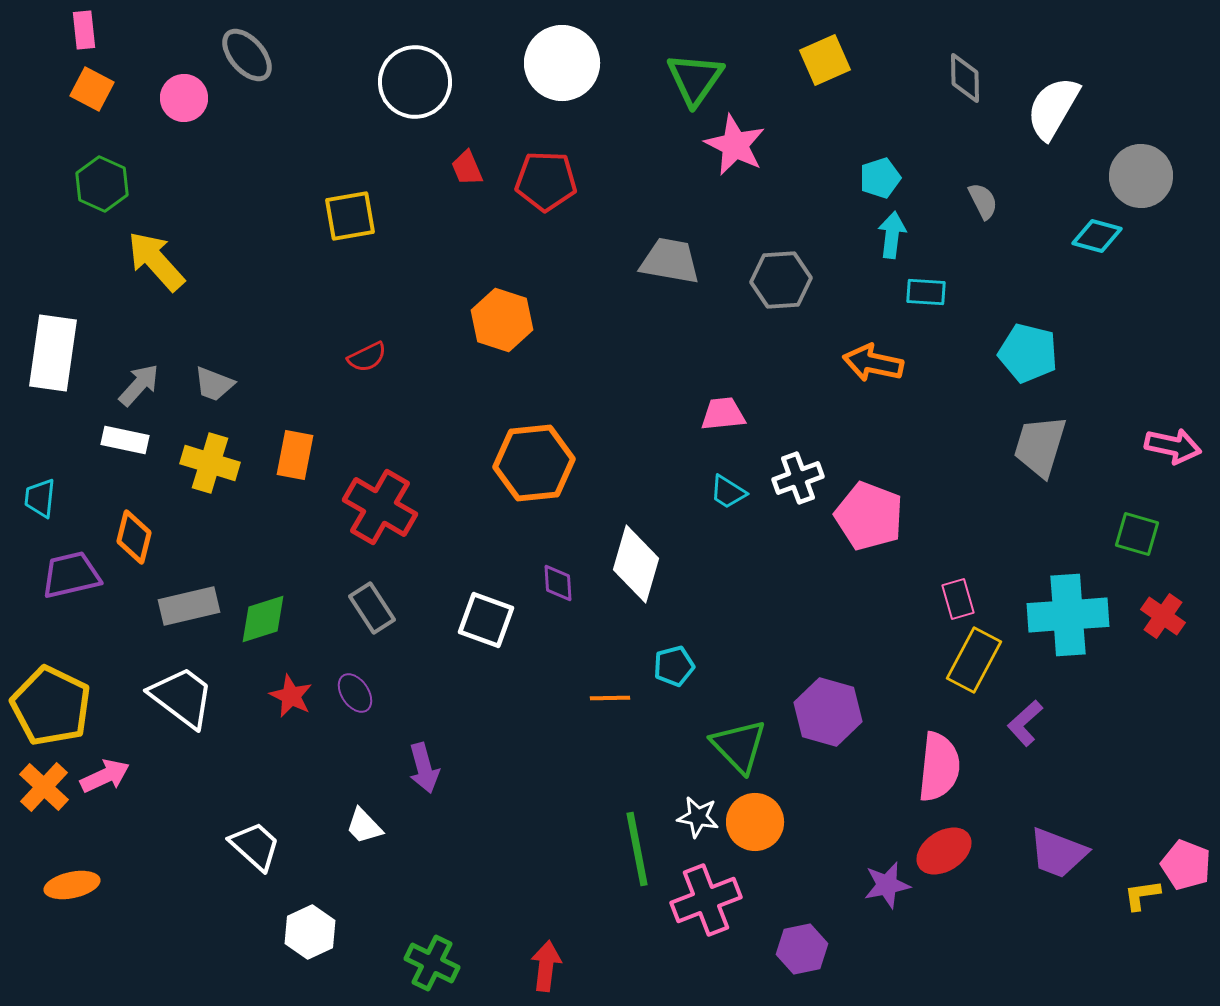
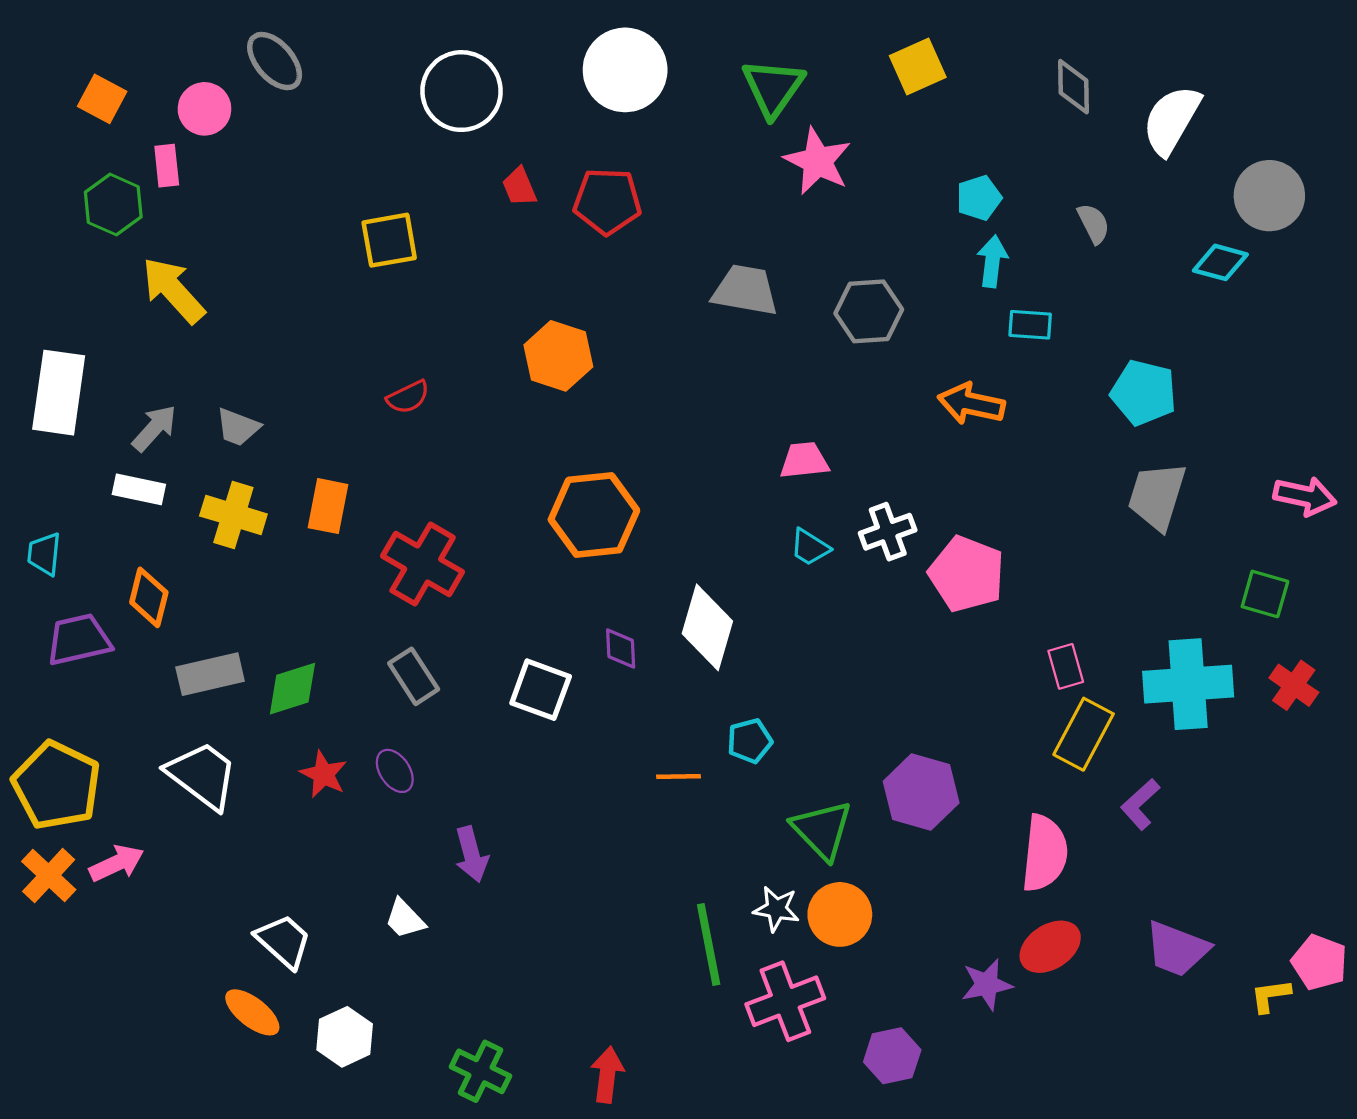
pink rectangle: (84, 30) -> (167, 166), moved
orange ellipse: (72, 885) -> (252, 1012), moved, turned 50

